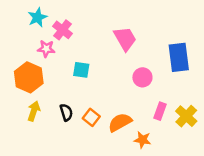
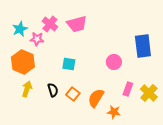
cyan star: (37, 17) -> (20, 29), moved
pink trapezoid: (125, 39) -> (77, 24), moved, turned 105
cyan square: (81, 70) -> (69, 64), moved
orange semicircle: (120, 122) -> (96, 98), turned -30

